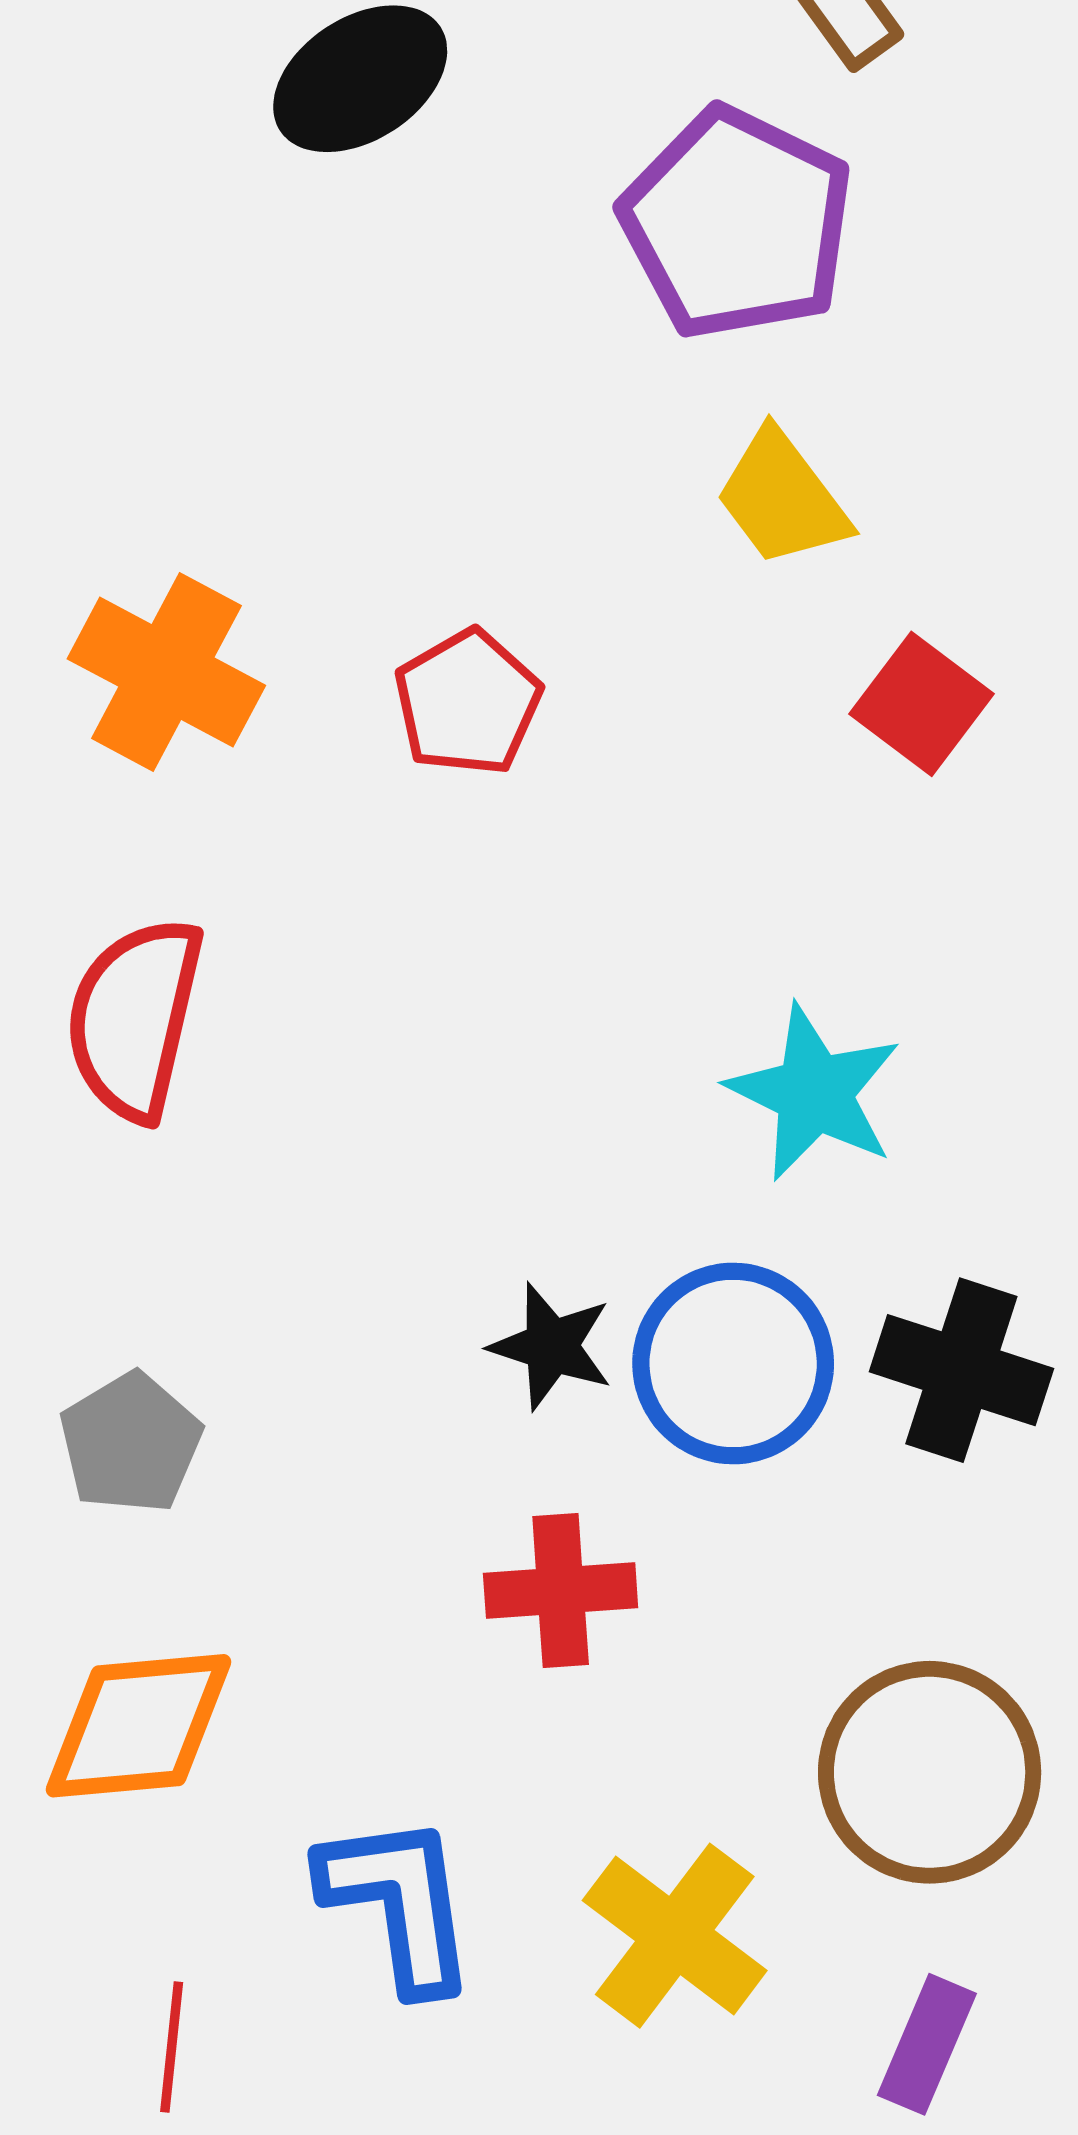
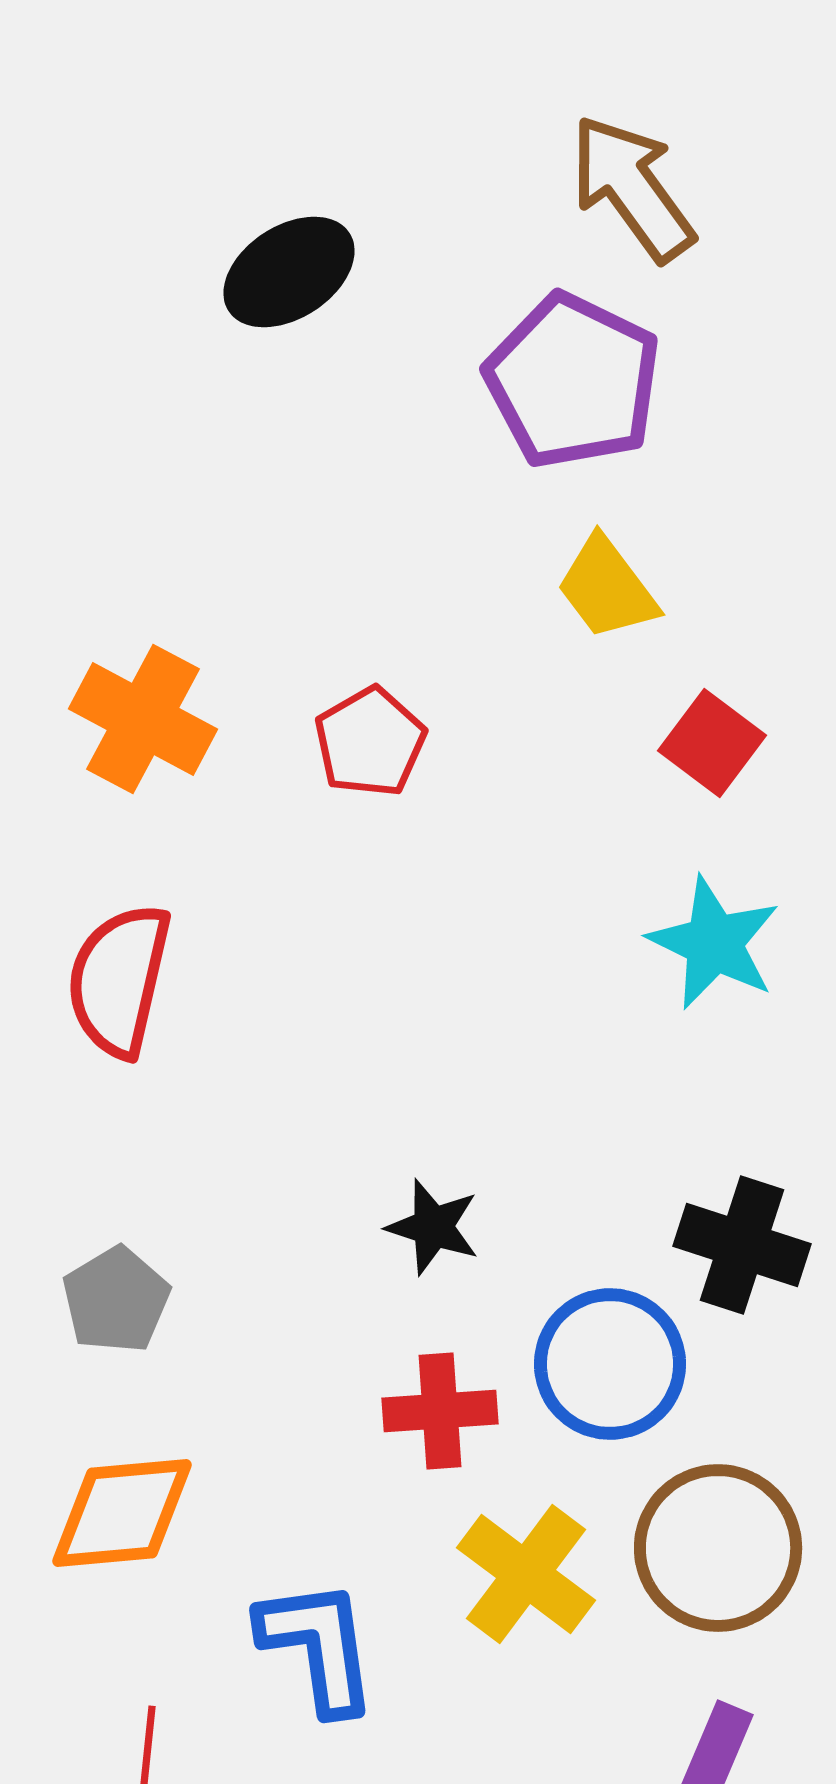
cyan star: (814, 1093) -> (714, 943), moved
blue circle: (733, 1363) -> (610, 1364), moved
yellow cross: (675, 1936) -> (526, 1574), moved

